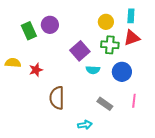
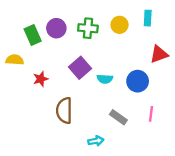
red triangle: (132, 38) -> (159, 54), moved
green cross: (110, 45) -> (88, 28), moved
purple square: (80, 51) -> (80, 68), moved
yellow semicircle: (13, 63) -> (15, 60), moved

